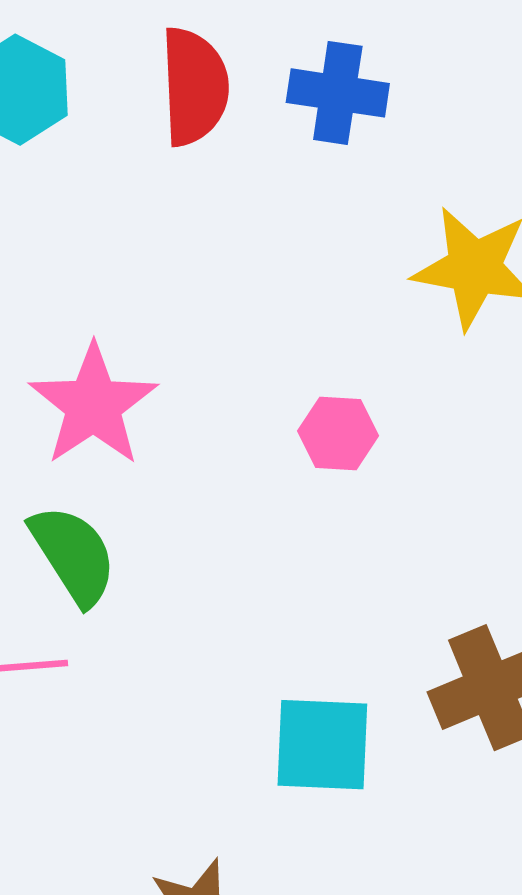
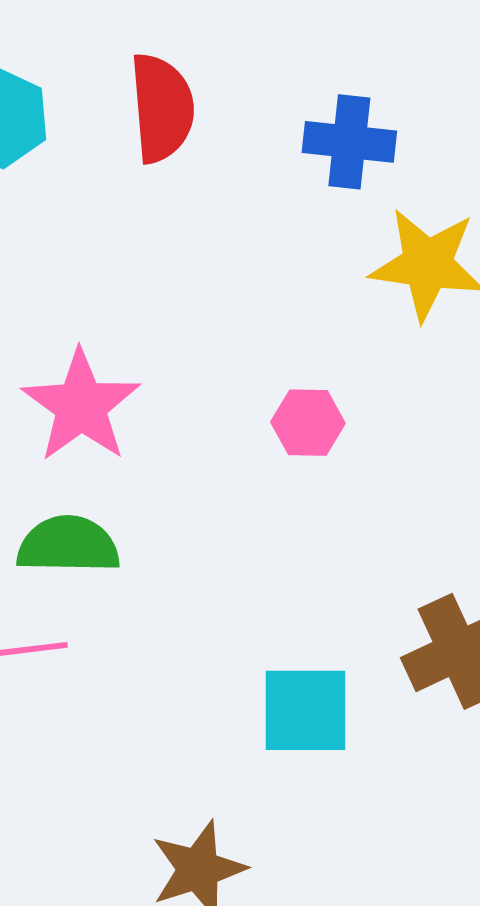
blue cross: (338, 93) -> (349, 142), moved
green semicircle: (73, 555) -> (68, 545), turned -54

